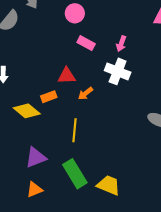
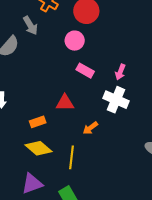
orange arrow: (85, 93) -> (90, 128), moved
orange rectangle: (49, 97) -> (38, 122), moved
yellow diamond: (27, 111) -> (39, 148), moved

